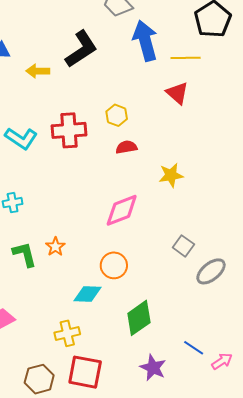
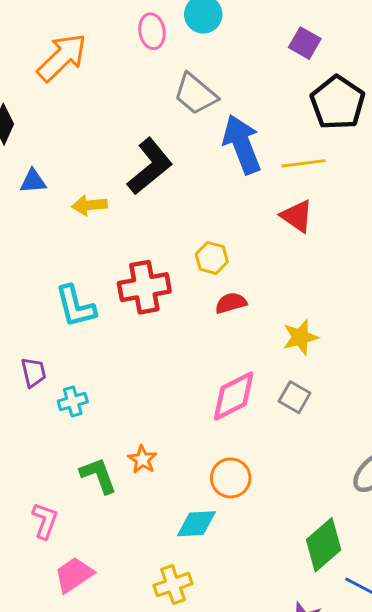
cyan L-shape: (21, 138) -> (76, 306), turned 48
gray square: (183, 246) -> (295, 397), moved
green diamond: (139, 318) -> (324, 545), moved

